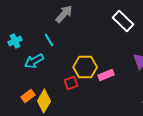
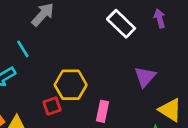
pink rectangle: (106, 75) -> (103, 111), moved, turned -56

